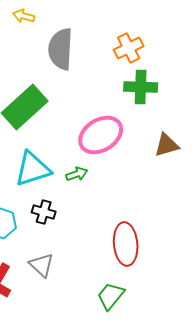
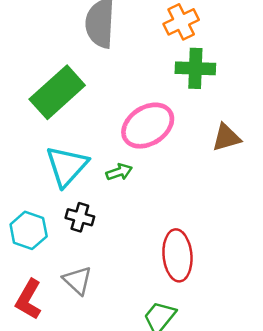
cyan triangle: (33, 169) -> (67, 166), turned -30

